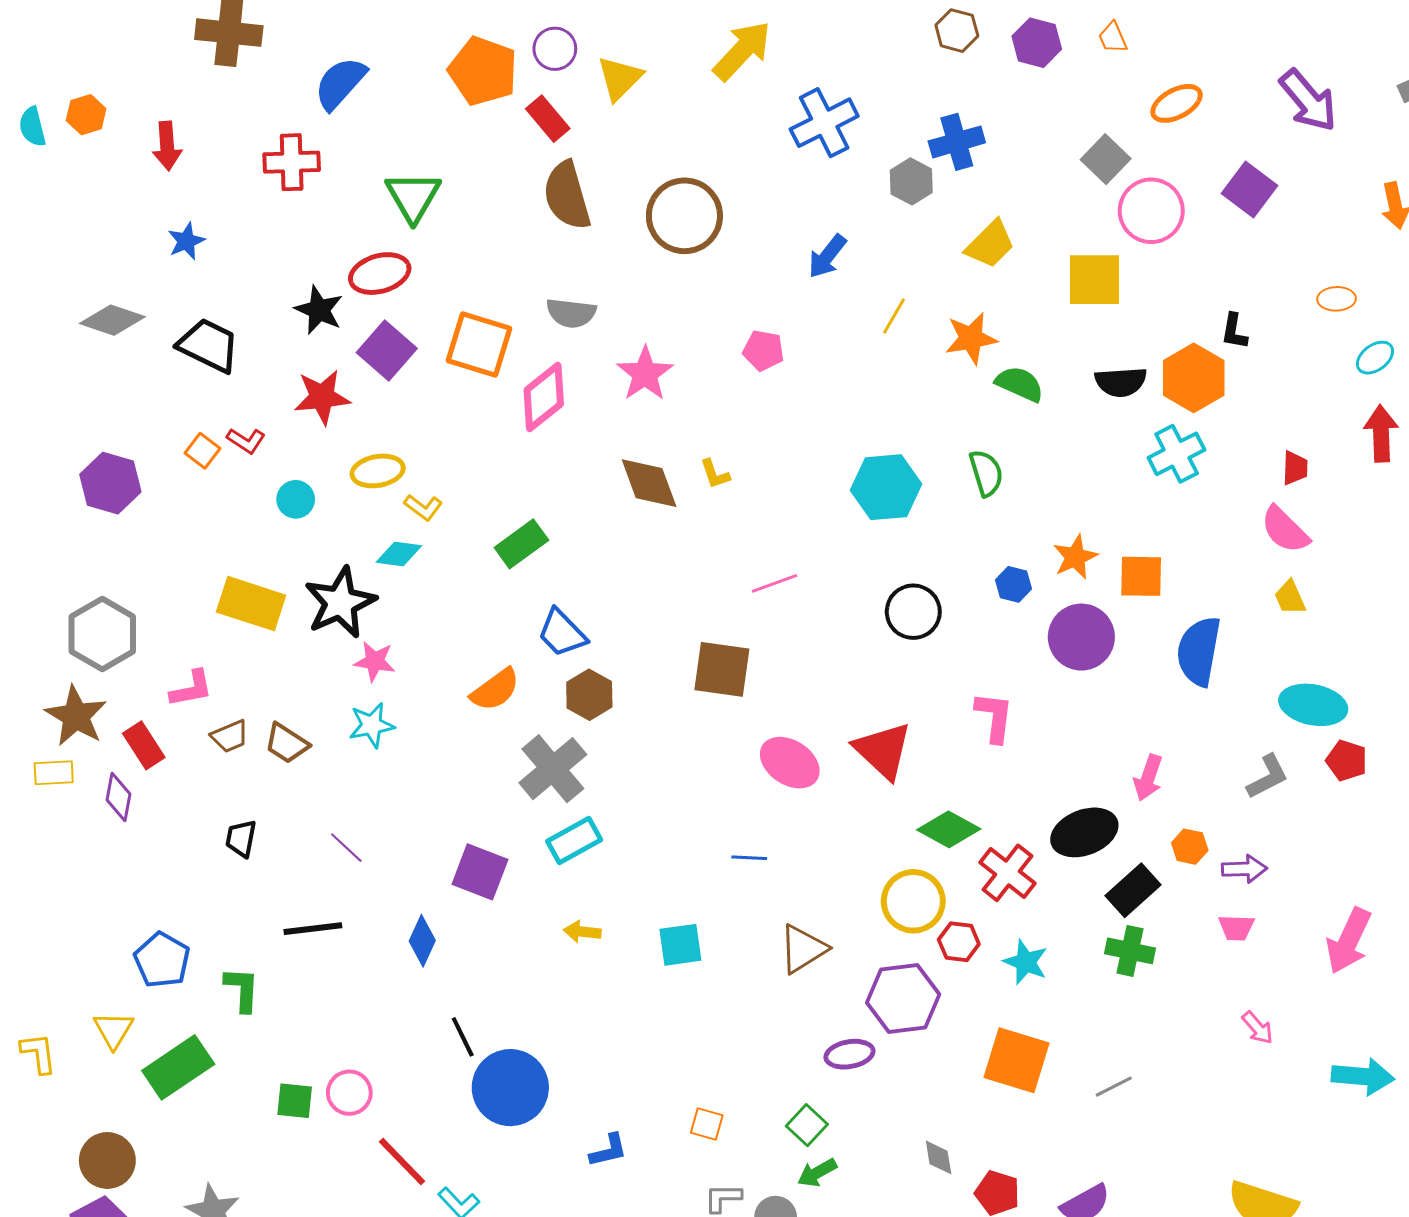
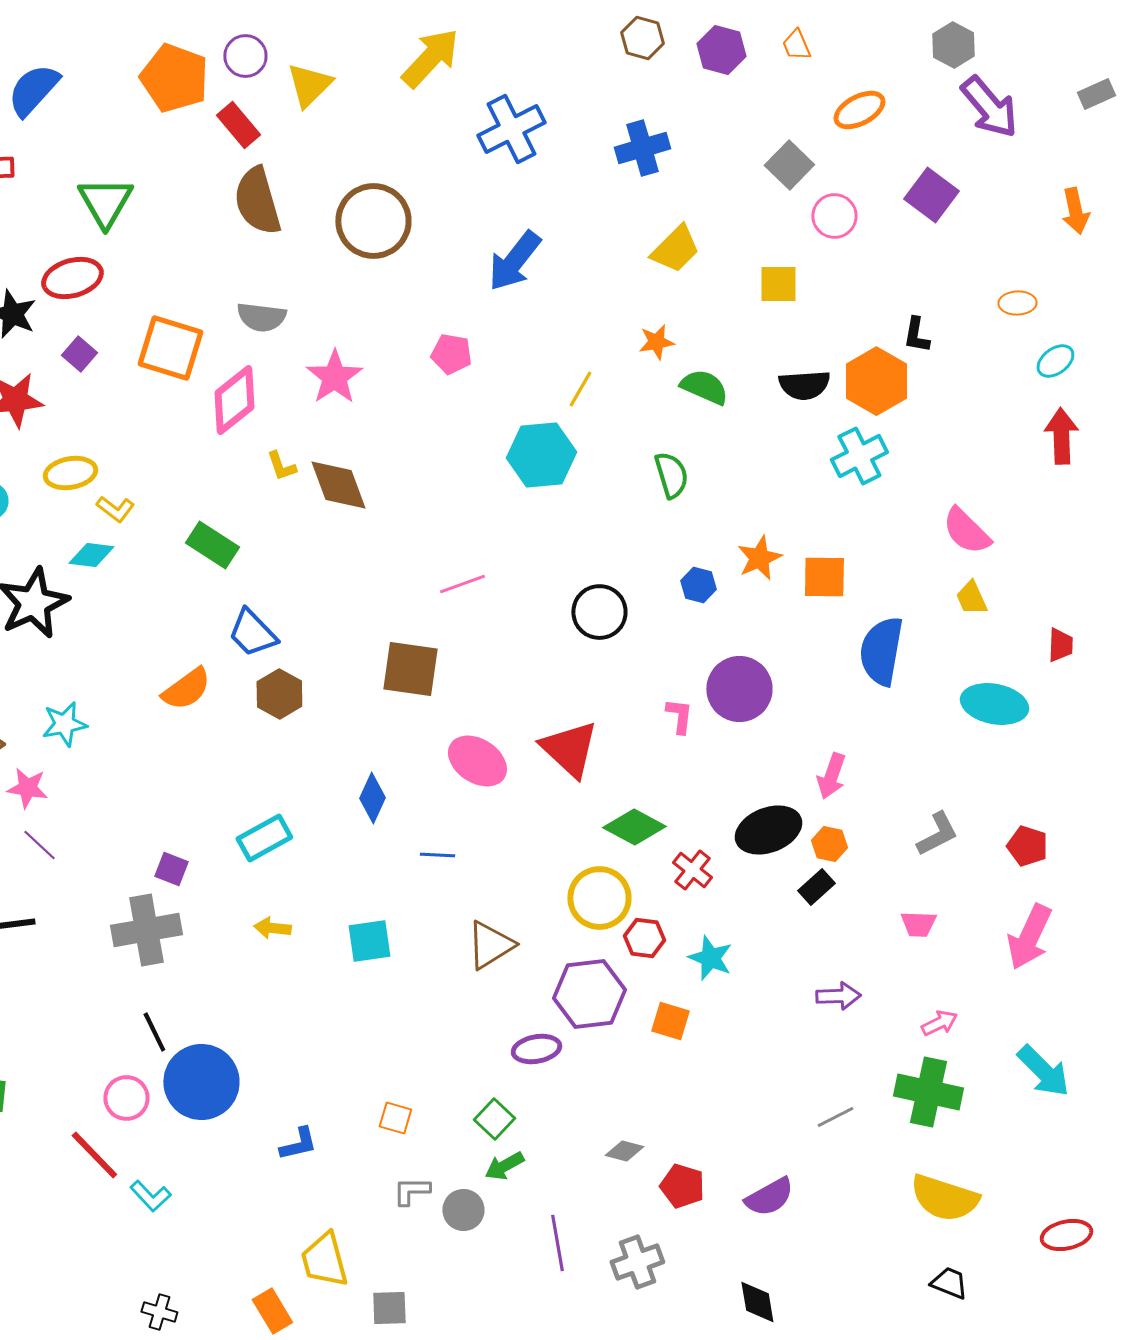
gray hexagon: (911, 181) -> (953, 45), moved
pink circle: (1151, 211) -> (834, 216), size x0.7
blue arrow: (827, 256) -> (514, 261), size x1.4
yellow square: (1095, 280) -> (778, 284), size x0.7
yellow line: (894, 316) -> (580, 389), moved
orange star: (971, 338) -> (656, 342), size x0.7
purple square: (387, 350) -> (79, 354), size x0.6
red trapezoid: (1295, 468) -> (1060, 645), moved
yellow L-shape: (715, 474) -> (281, 466), moved
cyan hexagon: (886, 487) -> (541, 455), moved
green rectangle: (521, 544) -> (212, 545), turned 69
purple circle: (1081, 637) -> (739, 689), moved
pink star: (375, 661) -> (27, 788), moved
pink L-shape: (994, 717) -> (679, 716), size x0.7
red pentagon: (1347, 761) -> (1027, 846), moved
gray cross: (553, 769) -> (146, 930), moved, turned 30
gray L-shape: (1268, 777) -> (937, 834), moved
orange hexagon: (1190, 847) -> (829, 844), moved
purple arrow: (1244, 869) -> (838, 996), moved
purple square: (480, 872) -> (171, 869), size x0.6
red cross: (1007, 873) -> (692, 870), size x0.7
black rectangle: (1133, 890) -> (816, 887), size x0.7
blue diamond: (422, 941) -> (372, 798), moved
green cross: (1130, 951) -> (928, 1092), moved, size x1.4
pink arrow: (1258, 1028) -> (939, 1023), turned -75
orange square: (1017, 1060) -> (670, 1021), moved, size x0.6
cyan arrow: (1363, 1076) -> (1043, 1071), turned 40
gray line: (1114, 1087) -> (835, 1117), moved
pink circle: (349, 1093) -> (126, 1098), moved
gray diamond: (939, 1157) -> (624, 1151), turned -66

